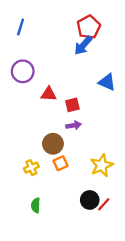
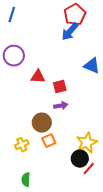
black circle: (90, 200) -> (80, 159), moved
red line: (104, 204) -> (89, 169), moved

